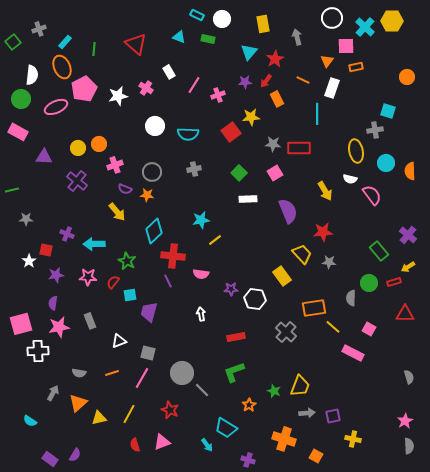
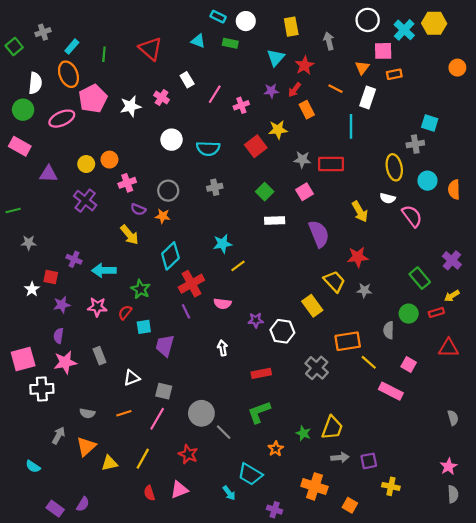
orange circle: (407, 77) -> (457, 68), moved
red cross: (173, 256) -> (191, 284), turned -35

